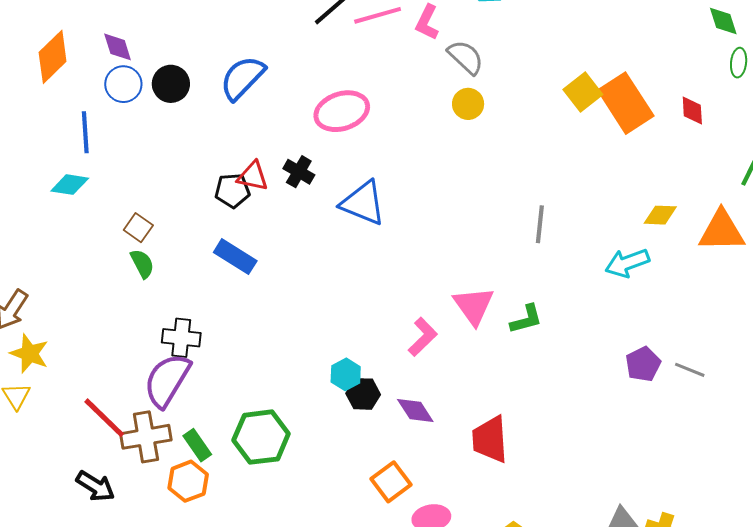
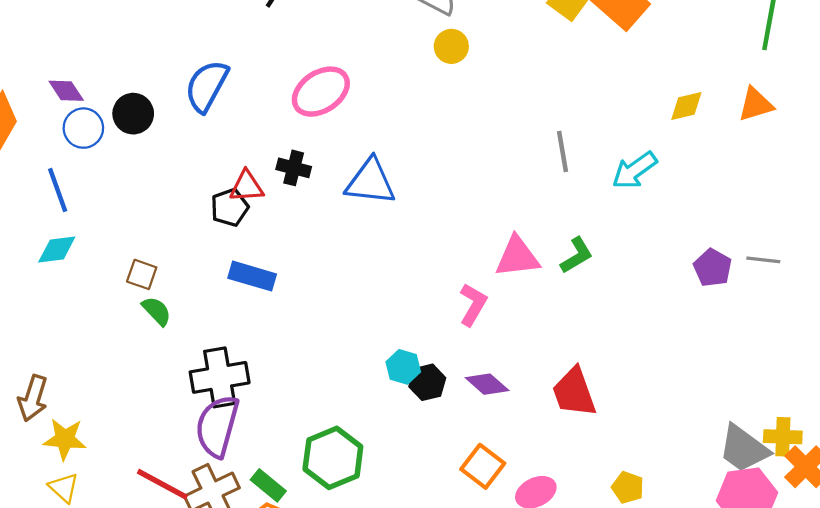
orange triangle: (722, 231) -> (756, 104), size x0.7
cyan arrow: (627, 263) -> (634, 170), moved
pink triangle: (474, 306) -> (517, 257), turned -45
black cross: (181, 338) -> (220, 377), size x1.4

